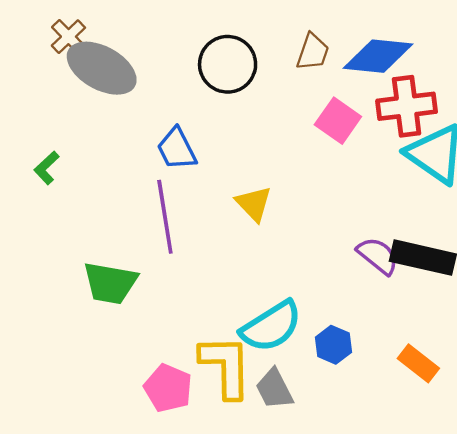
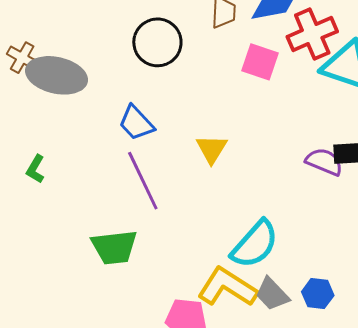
yellow triangle: (254, 204) -> (212, 149), turned 32
blue hexagon: (333, 345) -> (318, 294), moved
yellow L-shape: (226, 366) -> (227, 287), turned -40

